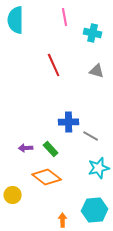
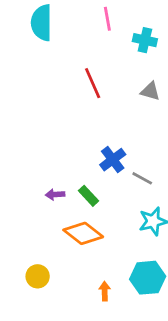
blue cross: (69, 122) -> (113, 160), turned -36
yellow circle: (13, 195) -> (38, 276), moved

